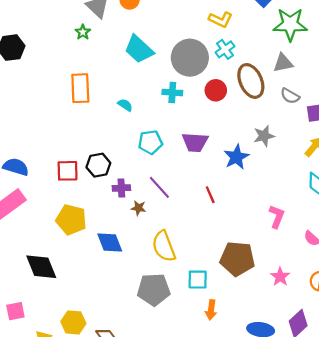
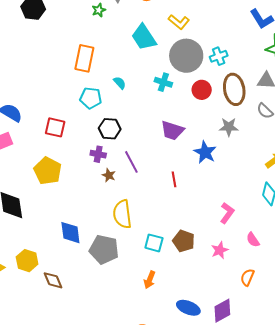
yellow L-shape: (221, 20) -> (179, 22), moved
gray star: (264, 136) -> (229, 127), moved
cyan pentagon: (150, 142) -> (91, 98), moved
blue star: (236, 157) -> (205, 152), turned -30
black hexagon: (98, 165) -> (110, 129), moved
blue diamond: (110, 243) -> (70, 233), moved
brown pentagon: (237, 259) -> (184, 241), size x0.7
pink star: (280, 277) -> (220, 250), moved
cyan square: (198, 280) -> (154, 243), moved

